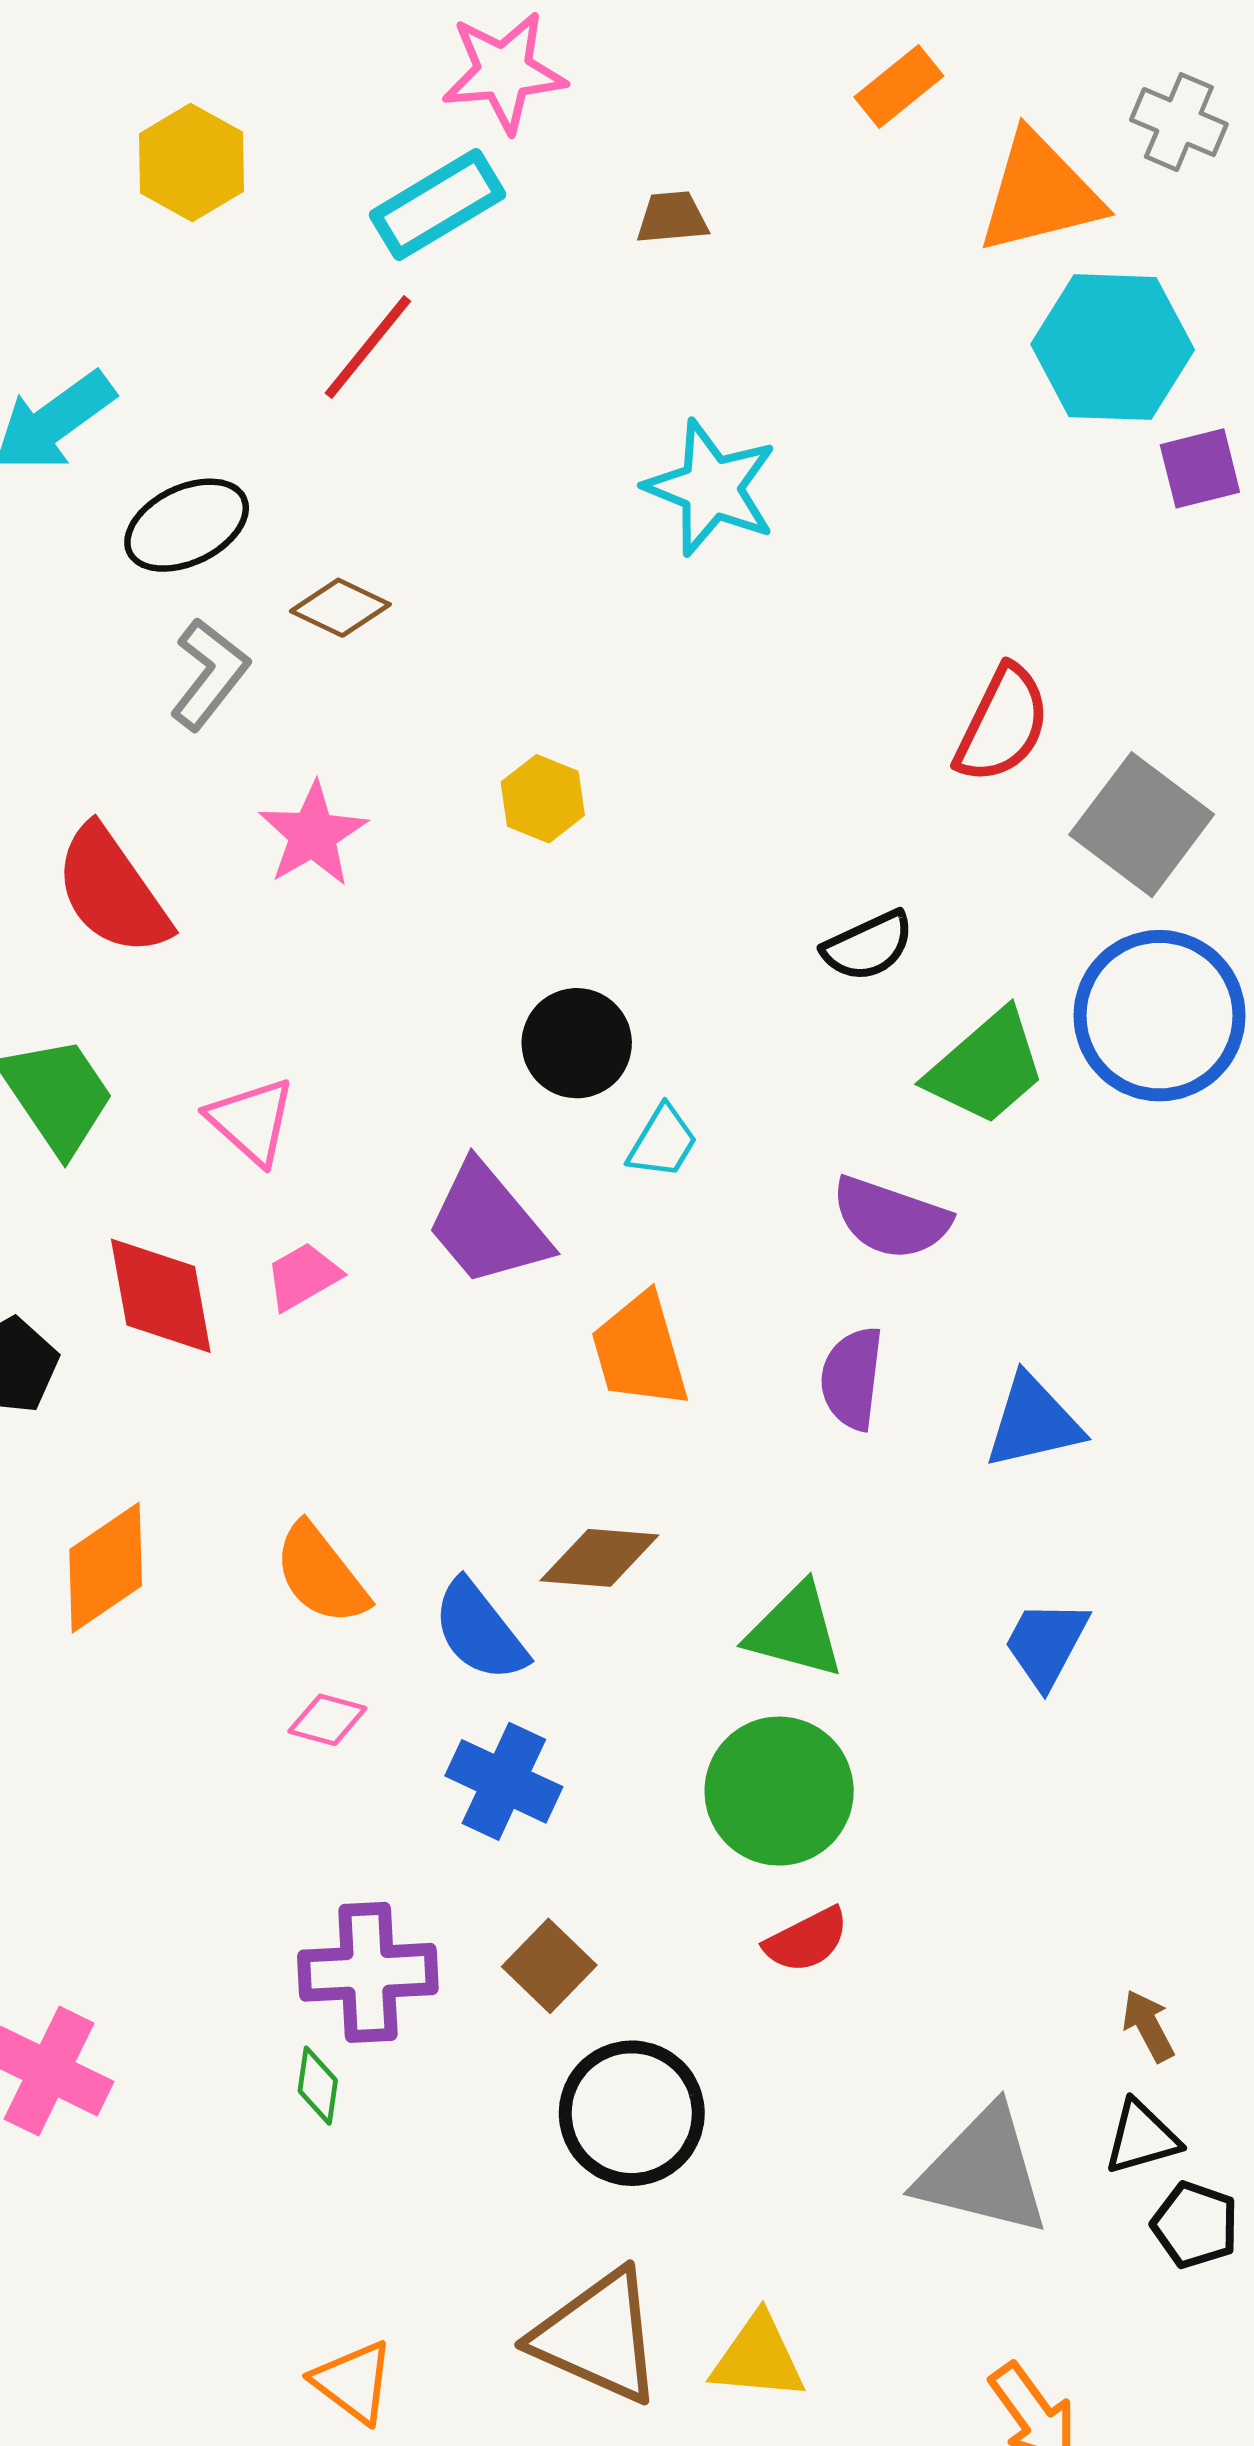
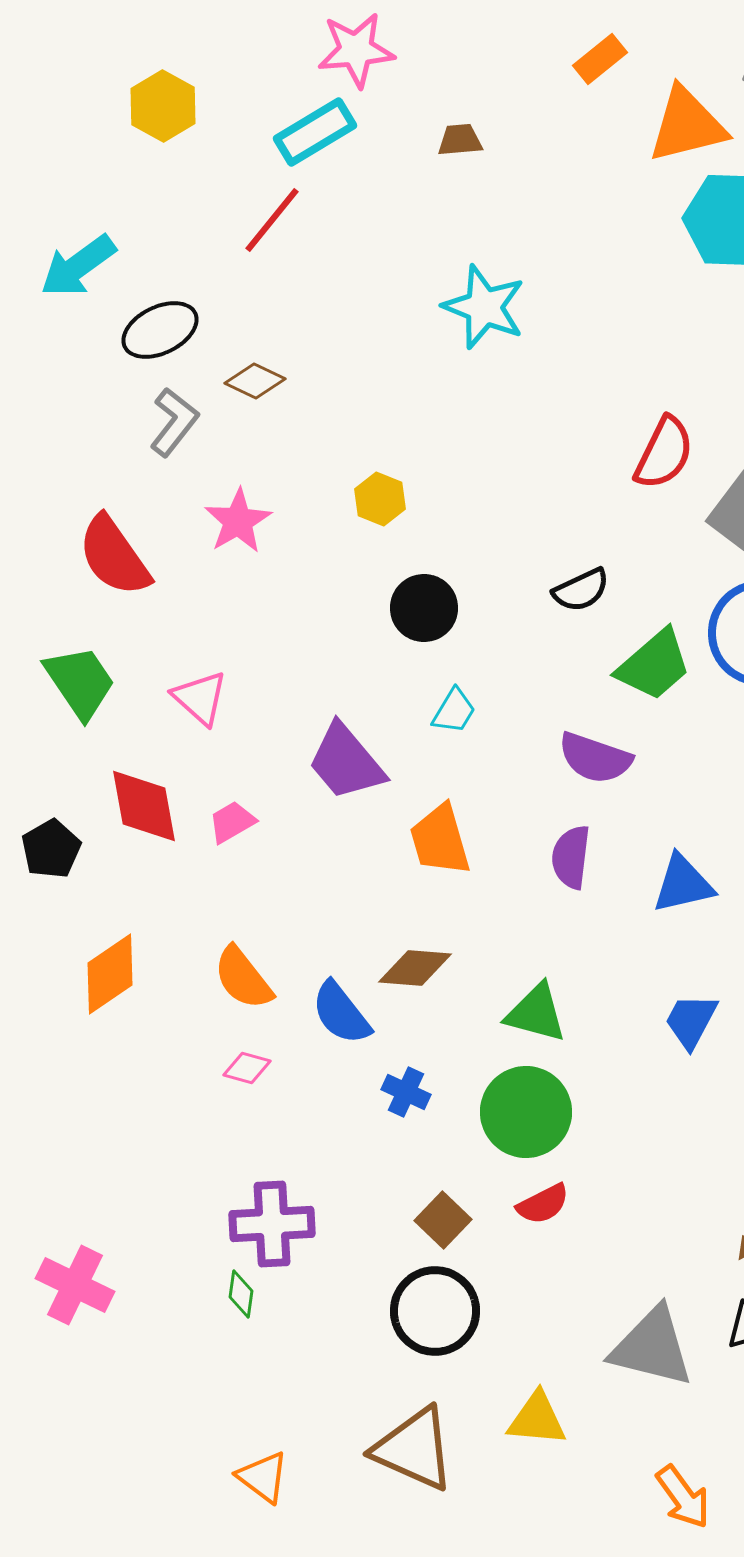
black circle: (577, 1043) -> (424, 608), moved
pink trapezoid: (303, 1276) -> (232, 822), moved
blue cross: (504, 1781) -> (406, 1092), moved, size x0.7
brown square: (549, 1966) -> (443, 1220), moved
yellow triangle: (758, 2358) -> (537, 1419), moved

